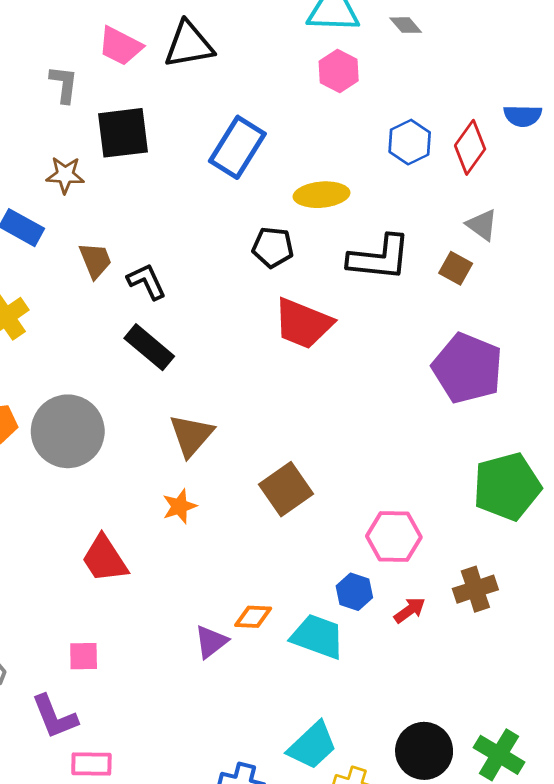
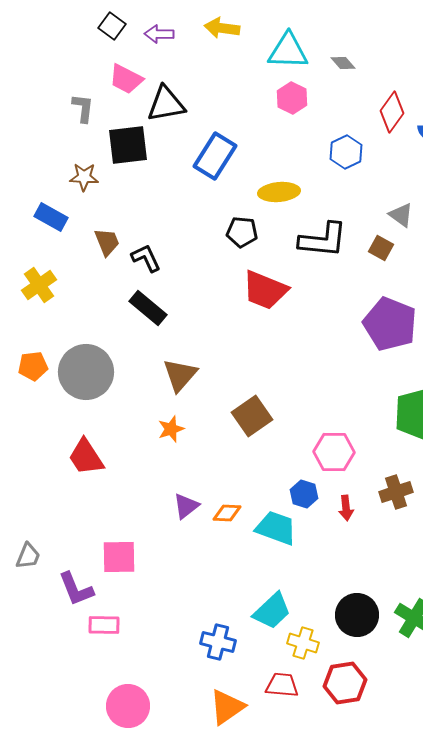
black triangle: (189, 45) -> (166, 104), moved
red diamond: (470, 147) -> (392, 112), moved
red trapezoid: (105, 559) -> (86, 457), moved
red arrow: (410, 610) -> (346, 508), turned 120
purple triangle: (211, 642) -> (186, 506), moved
pink square: (84, 656) -> (119, 557), moved, size x1.5

